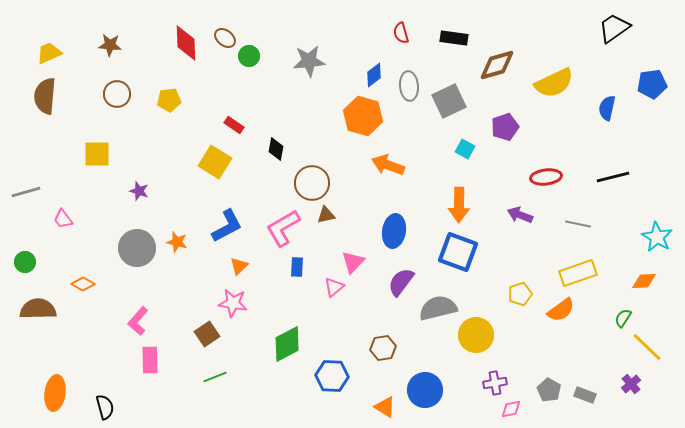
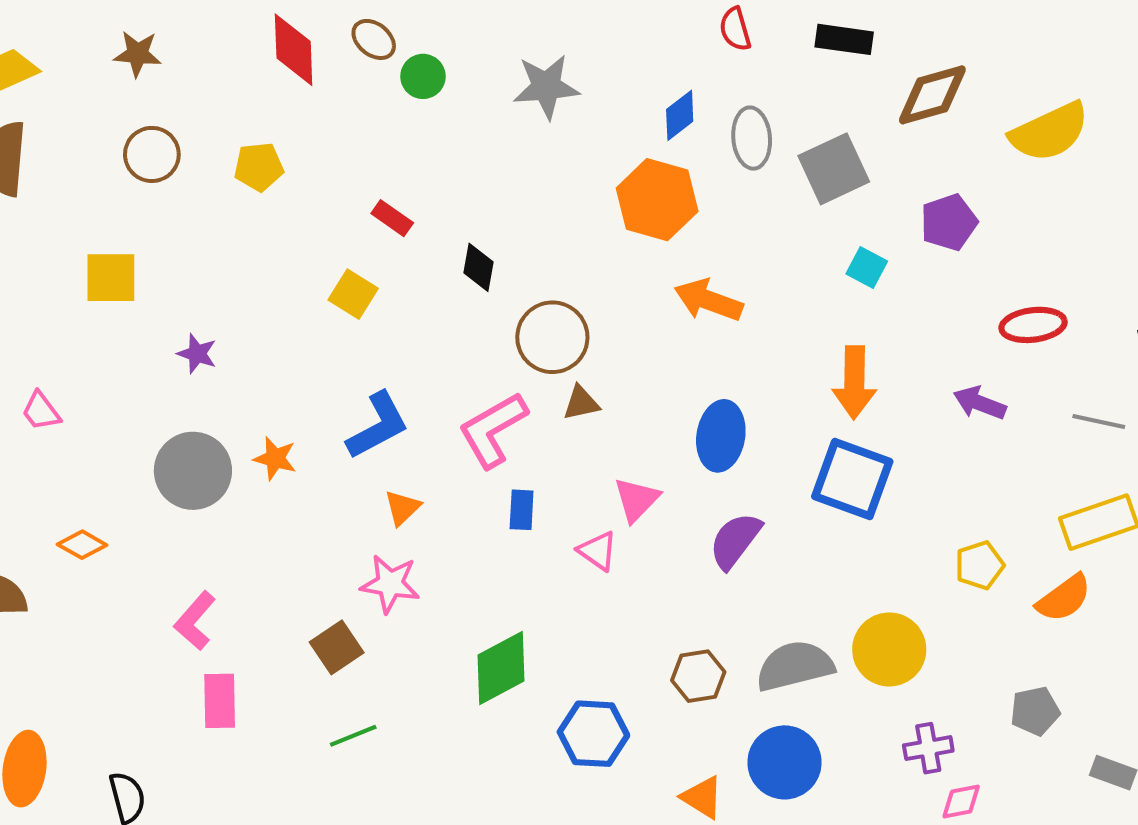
yellow square: (215, 162) -> (353, 294), size x0.7
pink triangle: (334, 287) -> (598, 551), turned -45
gray semicircle: (438, 308) -> (795, 666), moved
gray pentagon: (549, 390) -> (1035, 711), moved, turned 30

